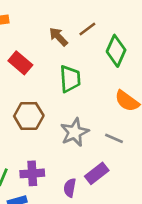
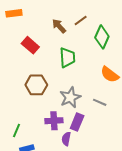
purple cross: (32, 173) -> (54, 121), moved
purple rectangle: (97, 173) -> (77, 122), moved, turned -30

